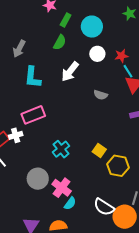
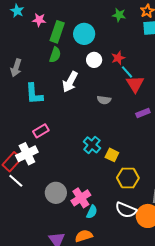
green rectangle: (66, 20) -> (57, 32), size x1.5
pink rectangle: (33, 115) -> (41, 131), size x0.7
white cross: (16, 135) -> (27, 154), size x1.5
cyan cross: (61, 149) -> (92, 145), moved
yellow hexagon: (118, 166) -> (128, 178), moved
pink cross: (62, 188) -> (81, 198), turned 30

